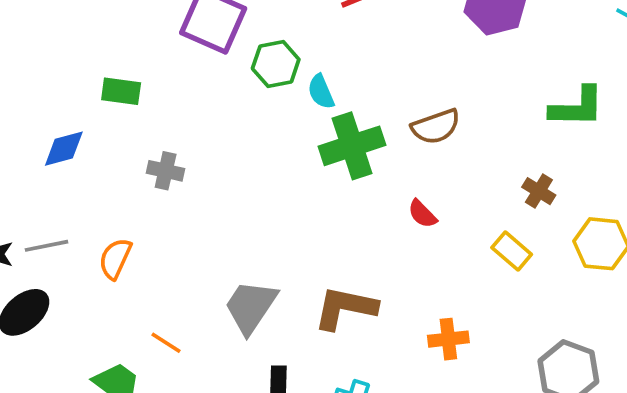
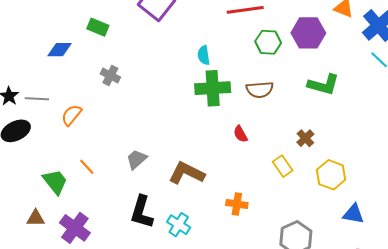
green hexagon: (276, 64) -> (268, 42), moved
green L-shape: (577, 107) -> (323, 85), moved
gray trapezoid: (251, 307) -> (137, 159), size x0.7

